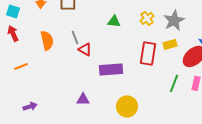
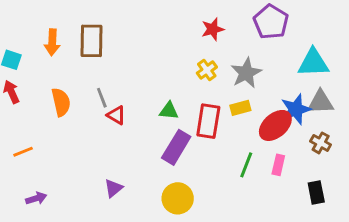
green triangle: (114, 21) -> (169, 111), moved
orange line: (21, 66) -> (23, 152), moved
purple rectangle: (111, 69) -> (176, 147), moved, turned -55
purple triangle: (83, 99) -> (113, 188), turned -40

